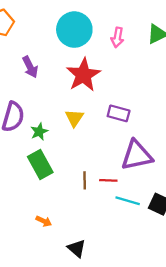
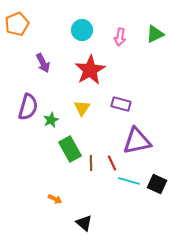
cyan circle: (74, 30) -> (82, 30), size x0.7
green rectangle: (40, 164) -> (70, 149), moved
red line: (108, 180) -> (112, 163), turned 63

